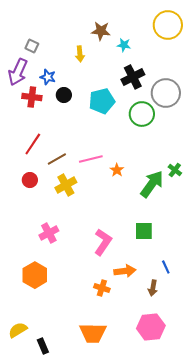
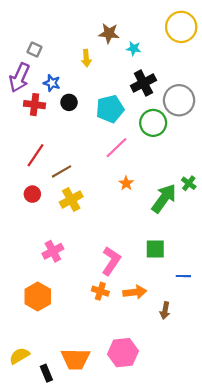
pink line: (91, 159) -> (116, 148), moved, turned -30
blue line: (166, 267) -> (183, 276), moved, turned -64
orange cross: (102, 288) -> (100, 291), moved
pink hexagon: (151, 327) -> (123, 353), moved
orange trapezoid: (93, 333) -> (75, 359), moved

